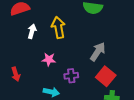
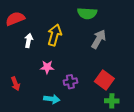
yellow arrow: (58, 27) -> (55, 35), turned 30
gray arrow: (98, 52) -> (99, 39), moved

